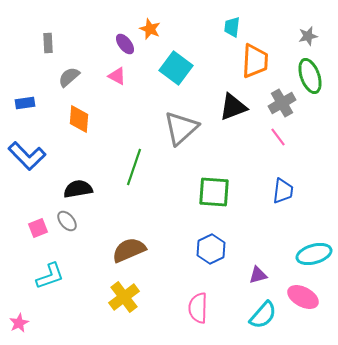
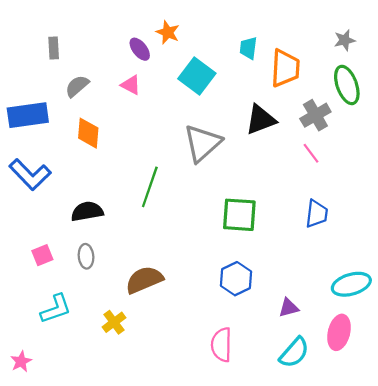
cyan trapezoid: (232, 27) -> (248, 48), moved
blue rectangle: (25, 103) -> (28, 115), size x1.8
gray ellipse: (67, 221) -> (86, 256), moved, turned 35
yellow cross: (124, 297) -> (114, 322), moved, size x0.7
pink ellipse: (303, 297) -> (339, 332), turned 76

